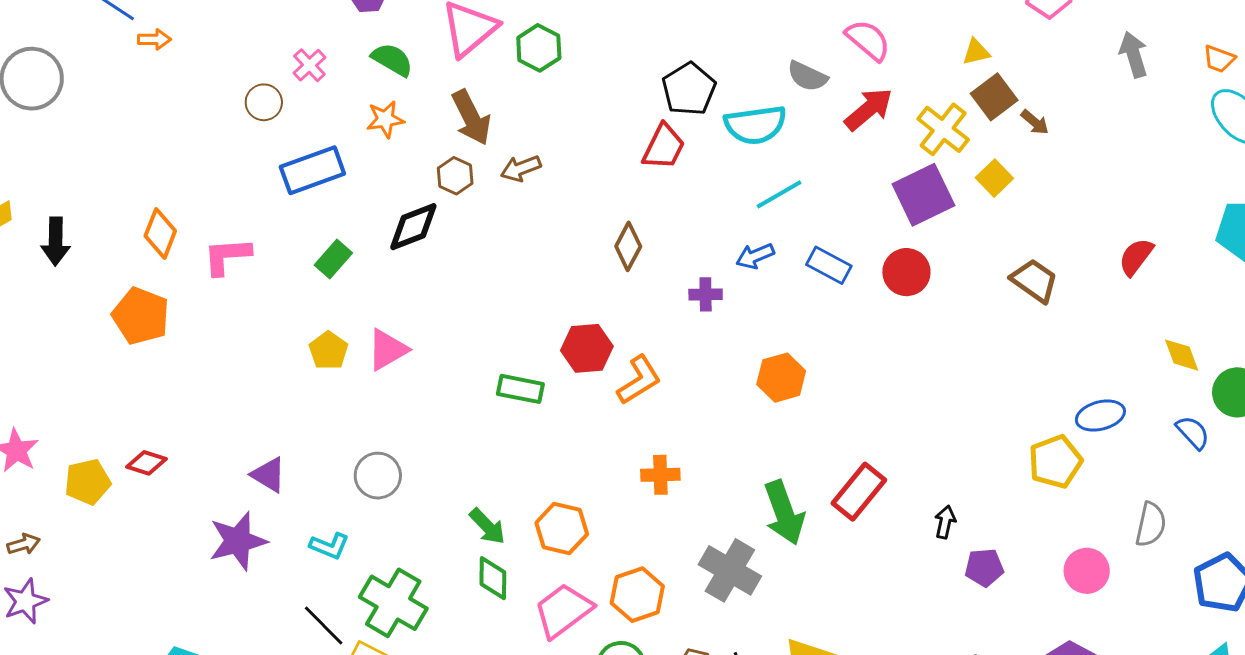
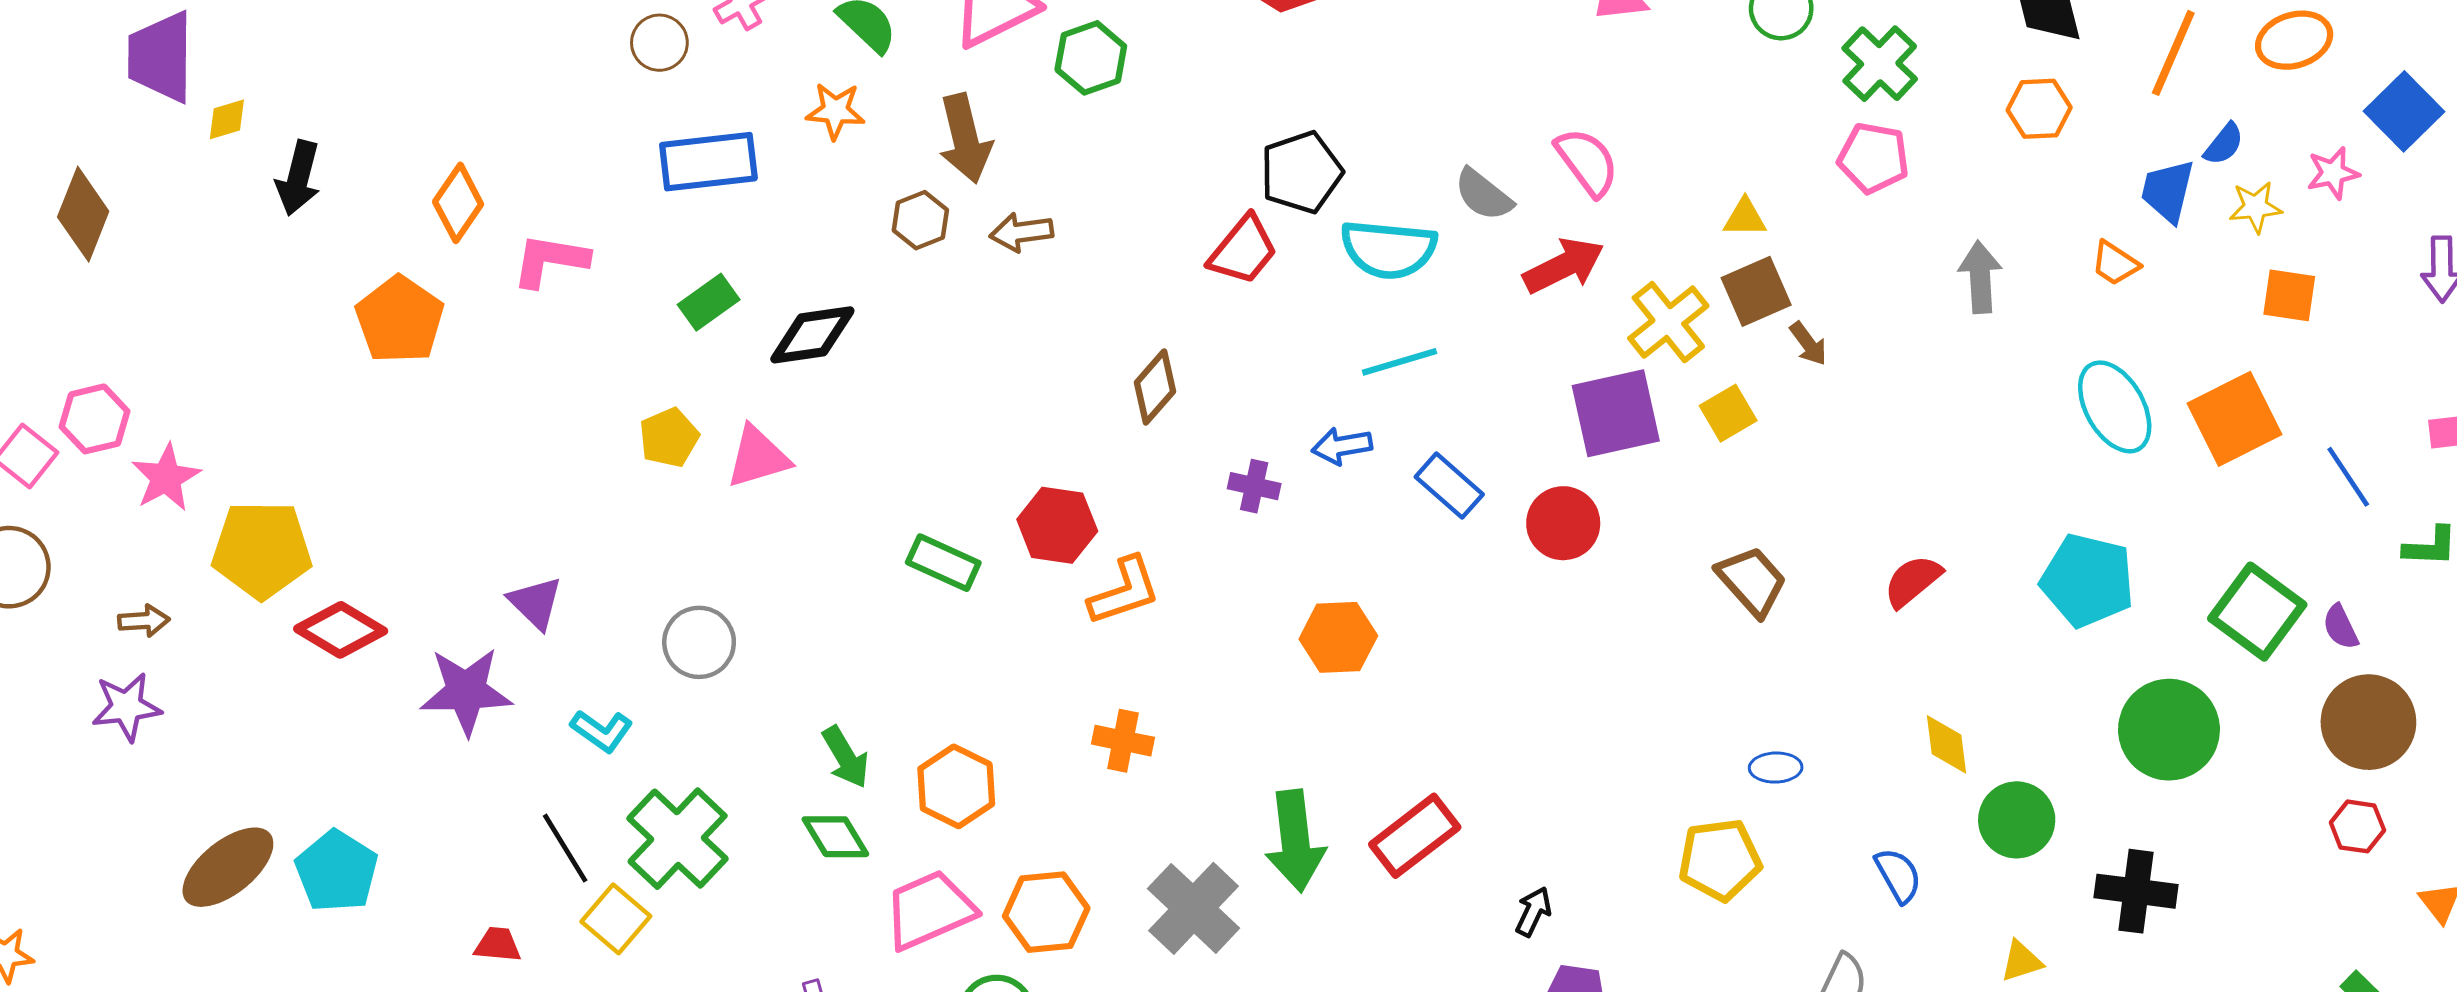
orange trapezoid: (1219, 59) -> (2115, 263), moved
black diamond: (413, 227) -> (812, 335), moved
blue ellipse: (1100, 416) -> (1776, 768), moved, size x0.7
blue semicircle: (1193, 432) -> (1898, 875), moved
red diamond: (146, 463) -> (341, 630), moved, size x1.4
yellow pentagon: (88, 482) -> (262, 550), size x1.4
green diamond: (493, 578) -> (835, 837), turned -45

